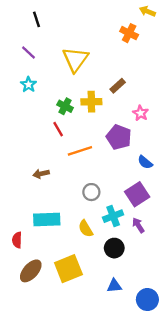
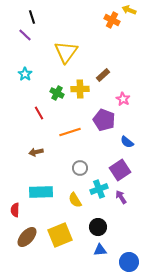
orange cross: (129, 33) -> (112, 20), moved
purple line: (28, 53) -> (25, 35), moved
red line: (58, 129) -> (39, 113), moved
black circle: (114, 248) -> (98, 227), moved

